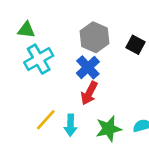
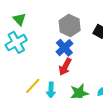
green triangle: (26, 30) -> (19, 19), turned 40
cyan cross: (39, 59) -> (16, 42), moved

